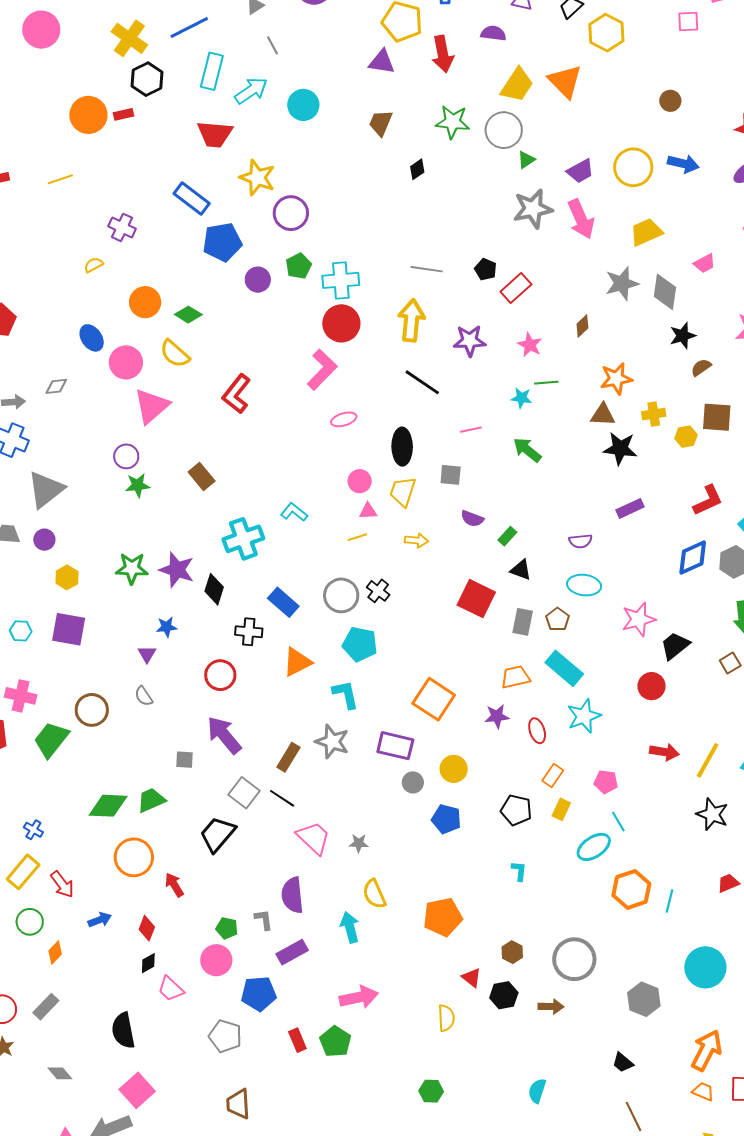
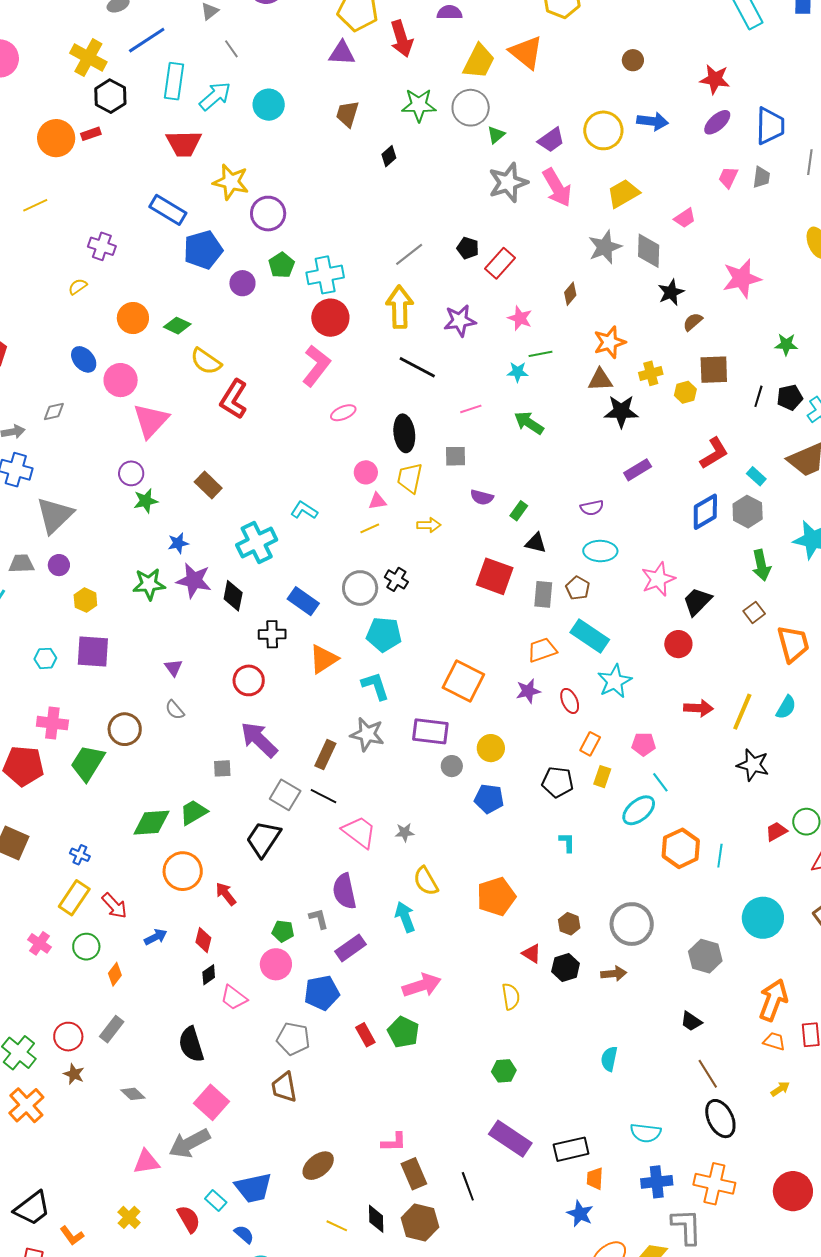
gray line: (427, 269) -> (409, 254), turned -40
yellow semicircle: (175, 354) -> (206, 361), moved
blue star: (167, 627) -> (178, 543), moved
brown trapezoid: (238, 1104) -> (284, 1087), moved

